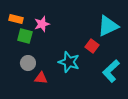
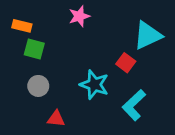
pink star: (42, 24) -> (79, 16), moved
cyan L-shape: (111, 71) -> (134, 105), moved
red triangle: (41, 78) -> (56, 119), moved

